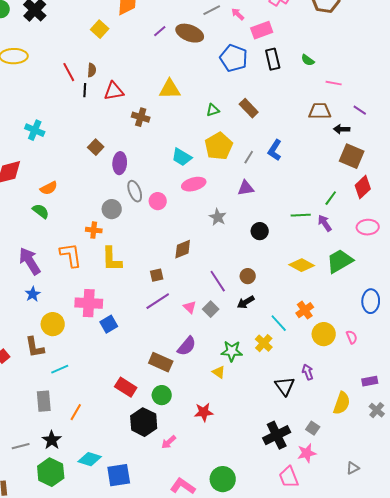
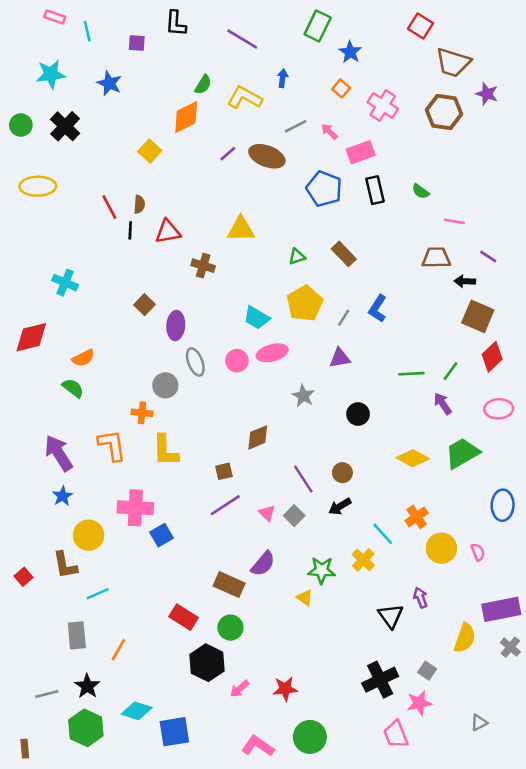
pink circle: (158, 201) -> (237, 361), moved
green line: (301, 215) -> (411, 374), moved
purple rectangle: (370, 381) -> (501, 609), size x1.8
red star: (204, 412) -> (285, 689), moved

